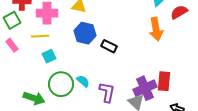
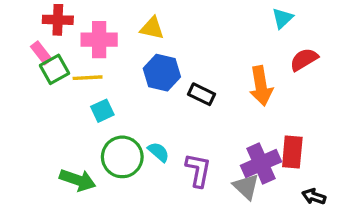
red semicircle: (179, 12) -> (304, 59), moved
green square: (12, 20) -> (55, 69), moved
orange arrow: (156, 29) -> (261, 86), moved
pink rectangle: (12, 45) -> (41, 53), moved

